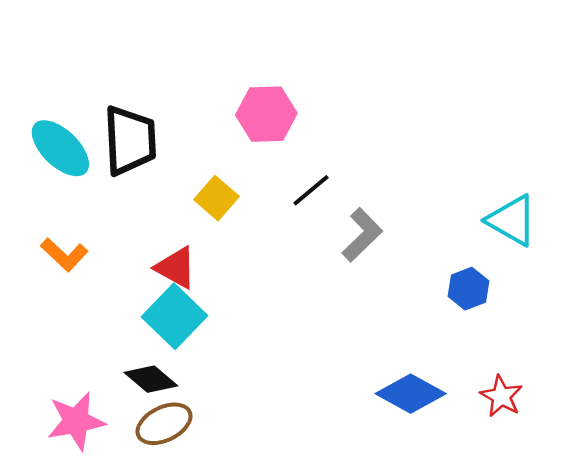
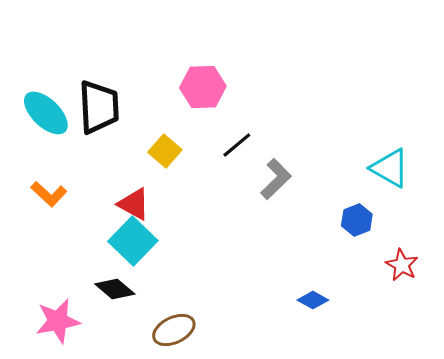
blue diamond: (411, 394) -> (313, 300), size x0.6
red star: (501, 396) -> (402, 265), moved
brown ellipse: (164, 424) -> (174, 330), moved

